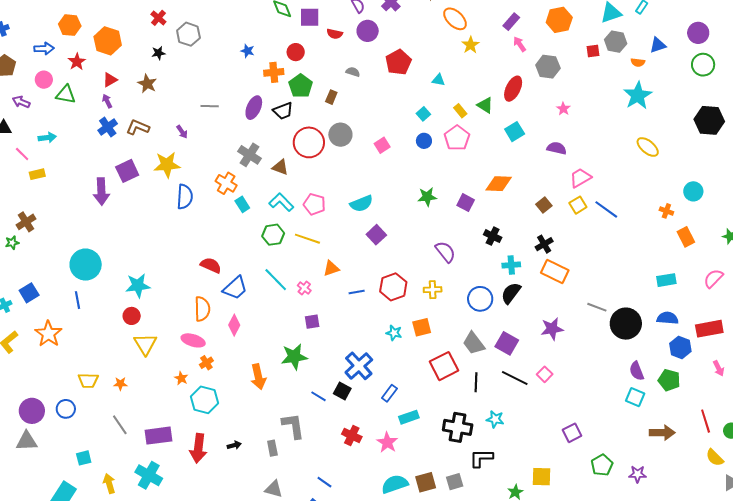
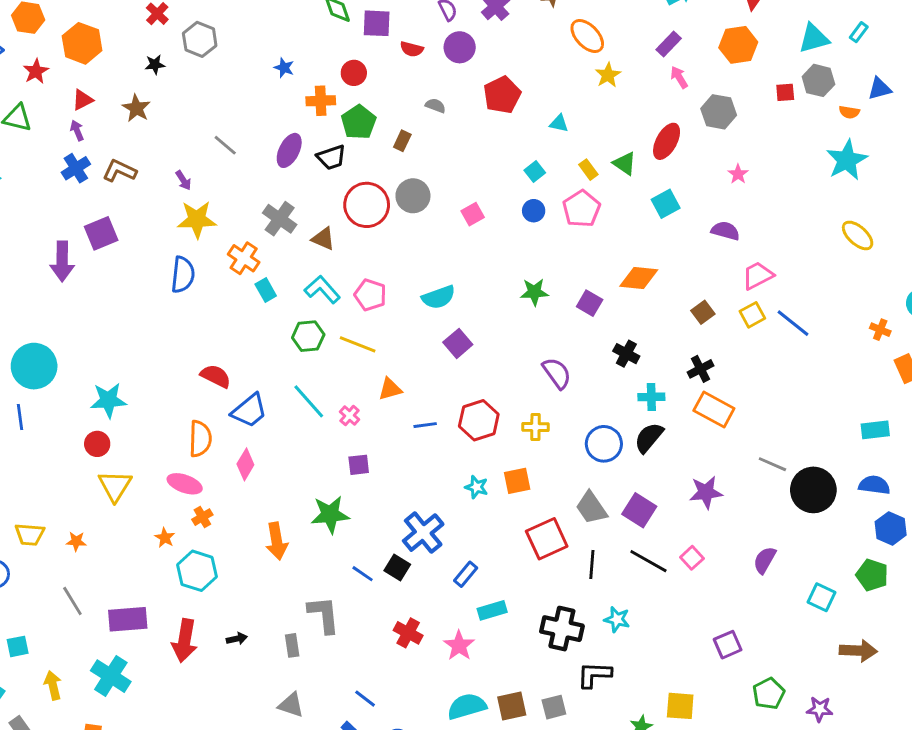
gray line: (210, 106) -> (225, 145), turned 36
yellow star: (167, 165) -> (197, 219), moved
purple semicircle: (637, 371) -> (765, 560), moved, turned 48

